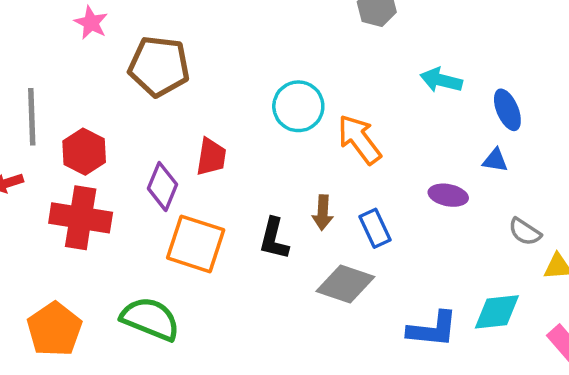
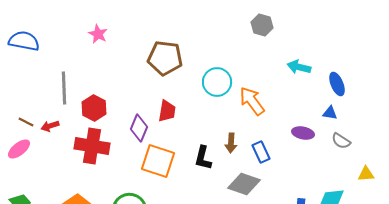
brown pentagon: (159, 66) -> (165, 58), moved
gray semicircle: (525, 232) -> (341, 141), moved

